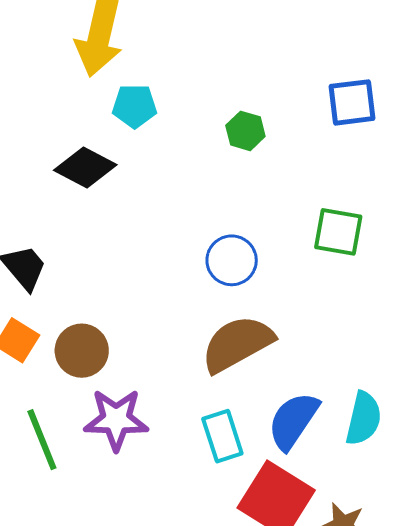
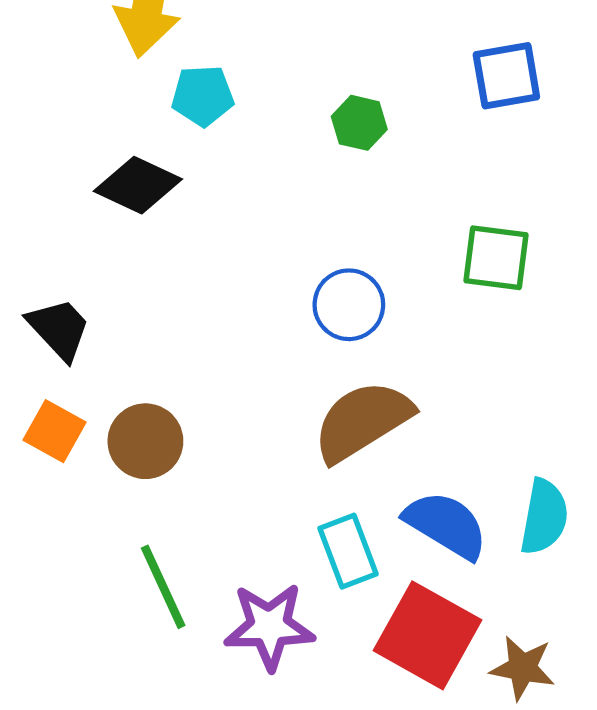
purple star: (116, 420) -> (269, 626), moved
blue semicircle: (293, 421) -> (446, 525), turned 90
green line: (42, 440) -> (163, 587), moved

